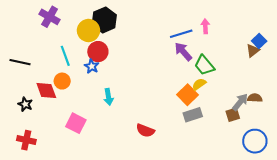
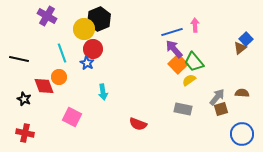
orange square: (187, 95) -> (178, 64), moved
gray arrow: (240, 102) -> (217, 97), moved
gray rectangle: (193, 115) -> (183, 109), turned 30

